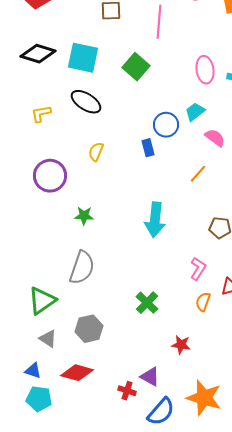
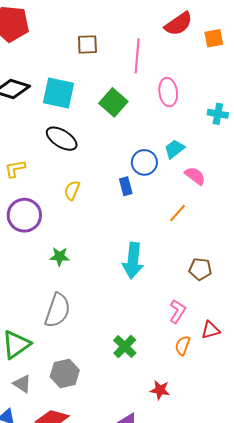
pink ellipse: (205, 70) -> (168, 92), moved
yellow L-shape: (41, 114) -> (15, 169), moved

